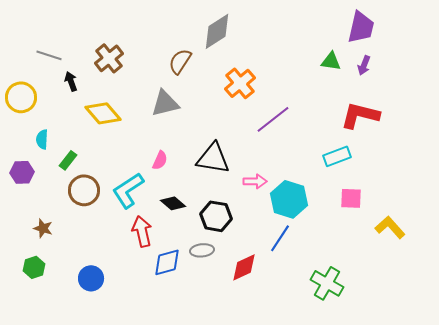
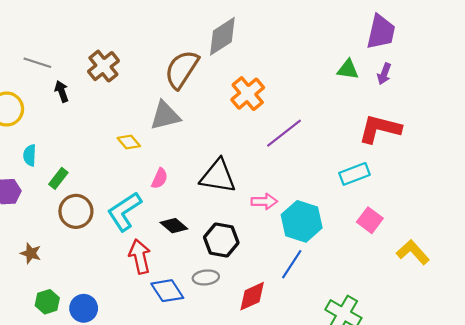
brown semicircle: (180, 61) -> (182, 69), size x1.4
yellow diamond: (103, 113) -> (129, 142), moved, size x0.6
pink square: (351, 198) -> (370, 220), turned 35
blue diamond: (167, 262) -> (167, 291), turned 72
green hexagon: (34, 267) -> (47, 302), moved

